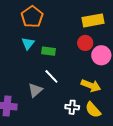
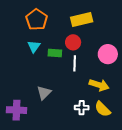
yellow rectangle: (93, 20) -> (82, 20), moved
red circle: (85, 43) -> (73, 42), moved
white line: (51, 76) -> (75, 63), moved, turned 49

